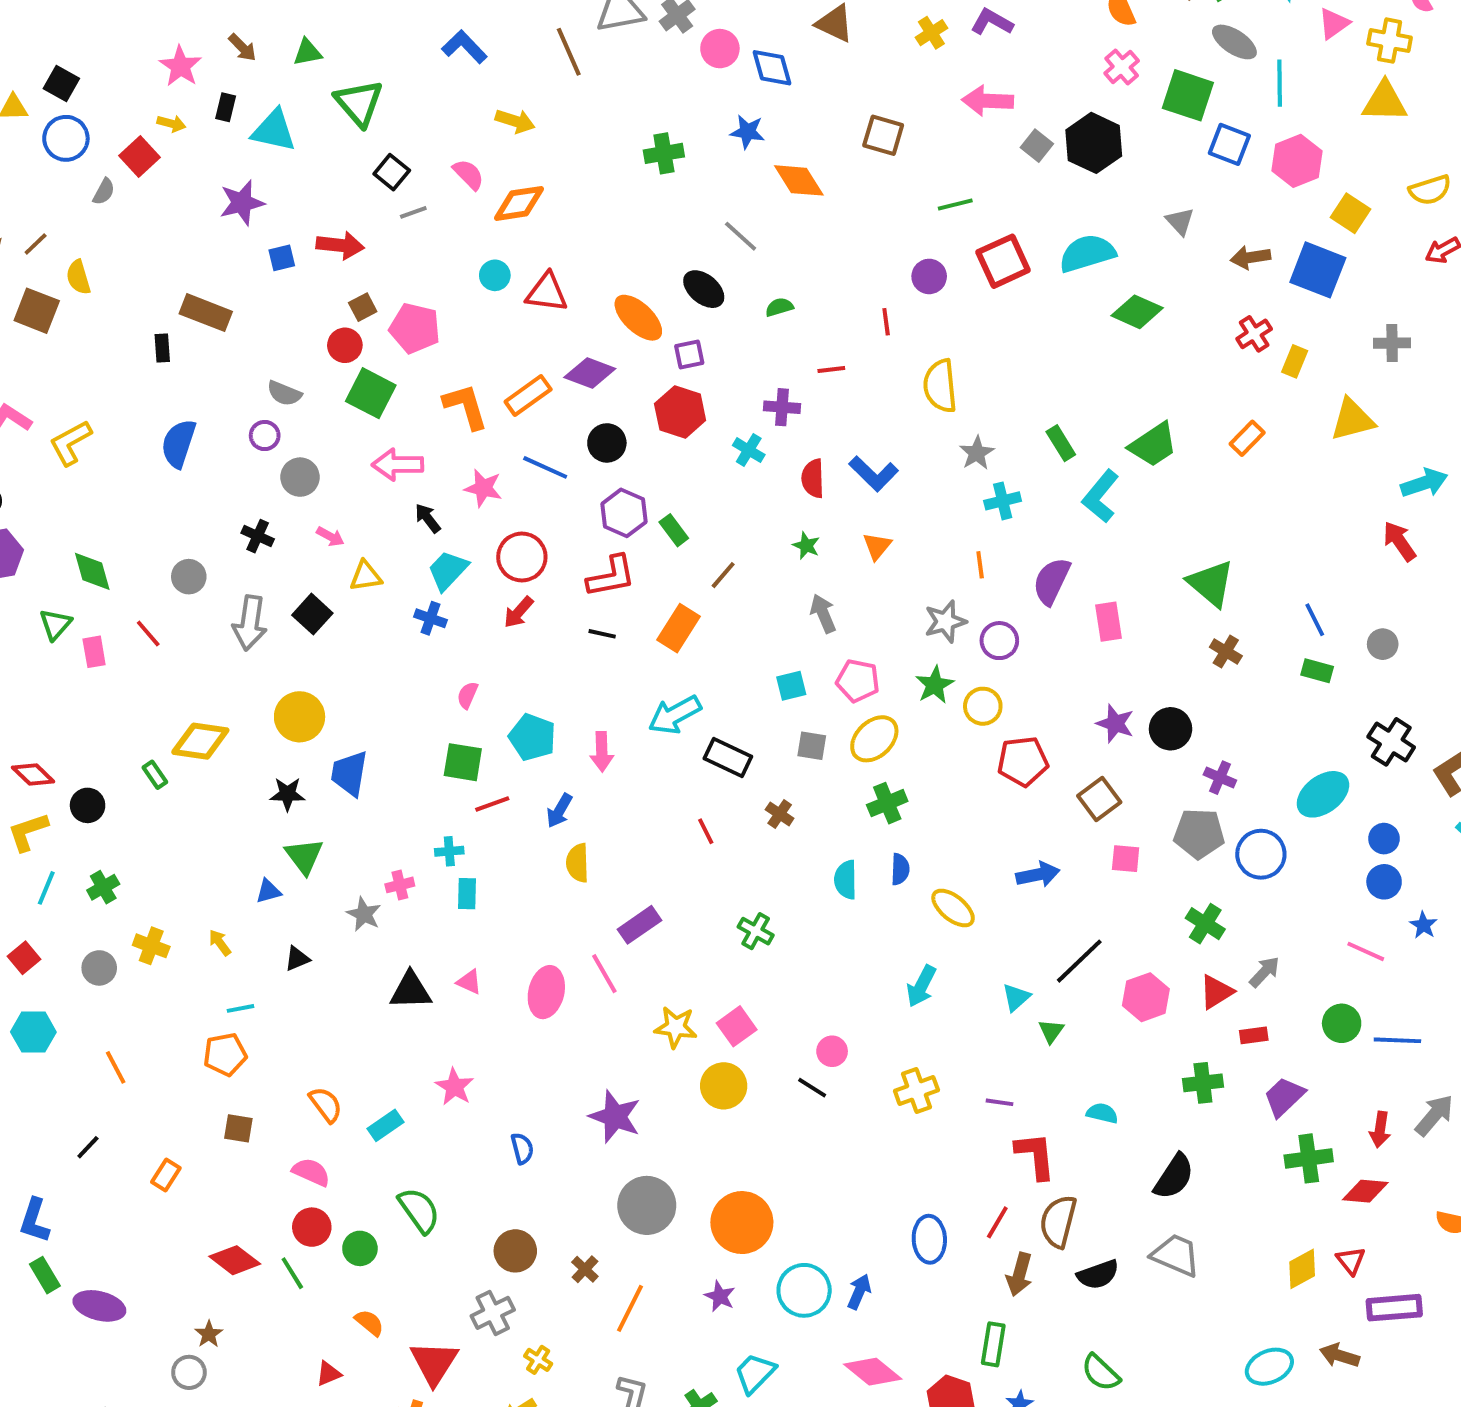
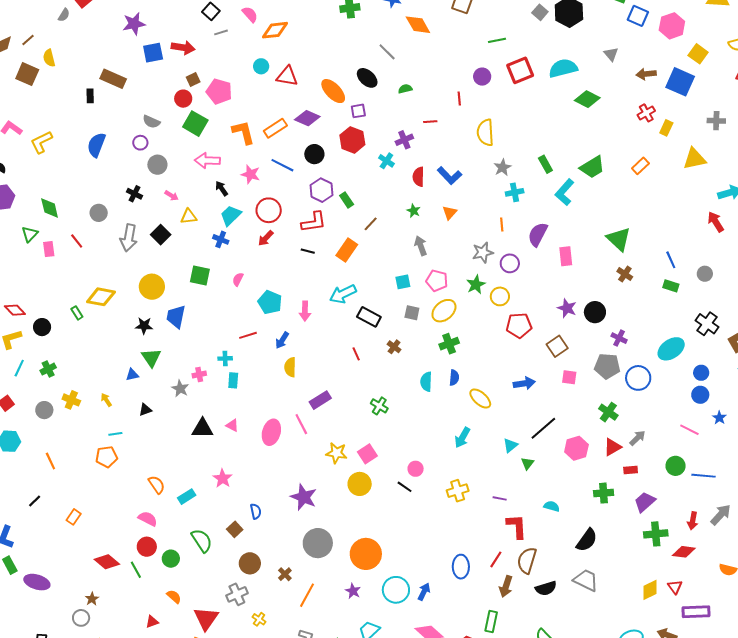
blue square: (282, 258) -> (153, 53), size x1.5
purple cross: (782, 407) -> (404, 140), turned -30
green square: (463, 762) -> (200, 276), moved
brown square: (238, 1128) -> (235, 529), moved, turned 35

